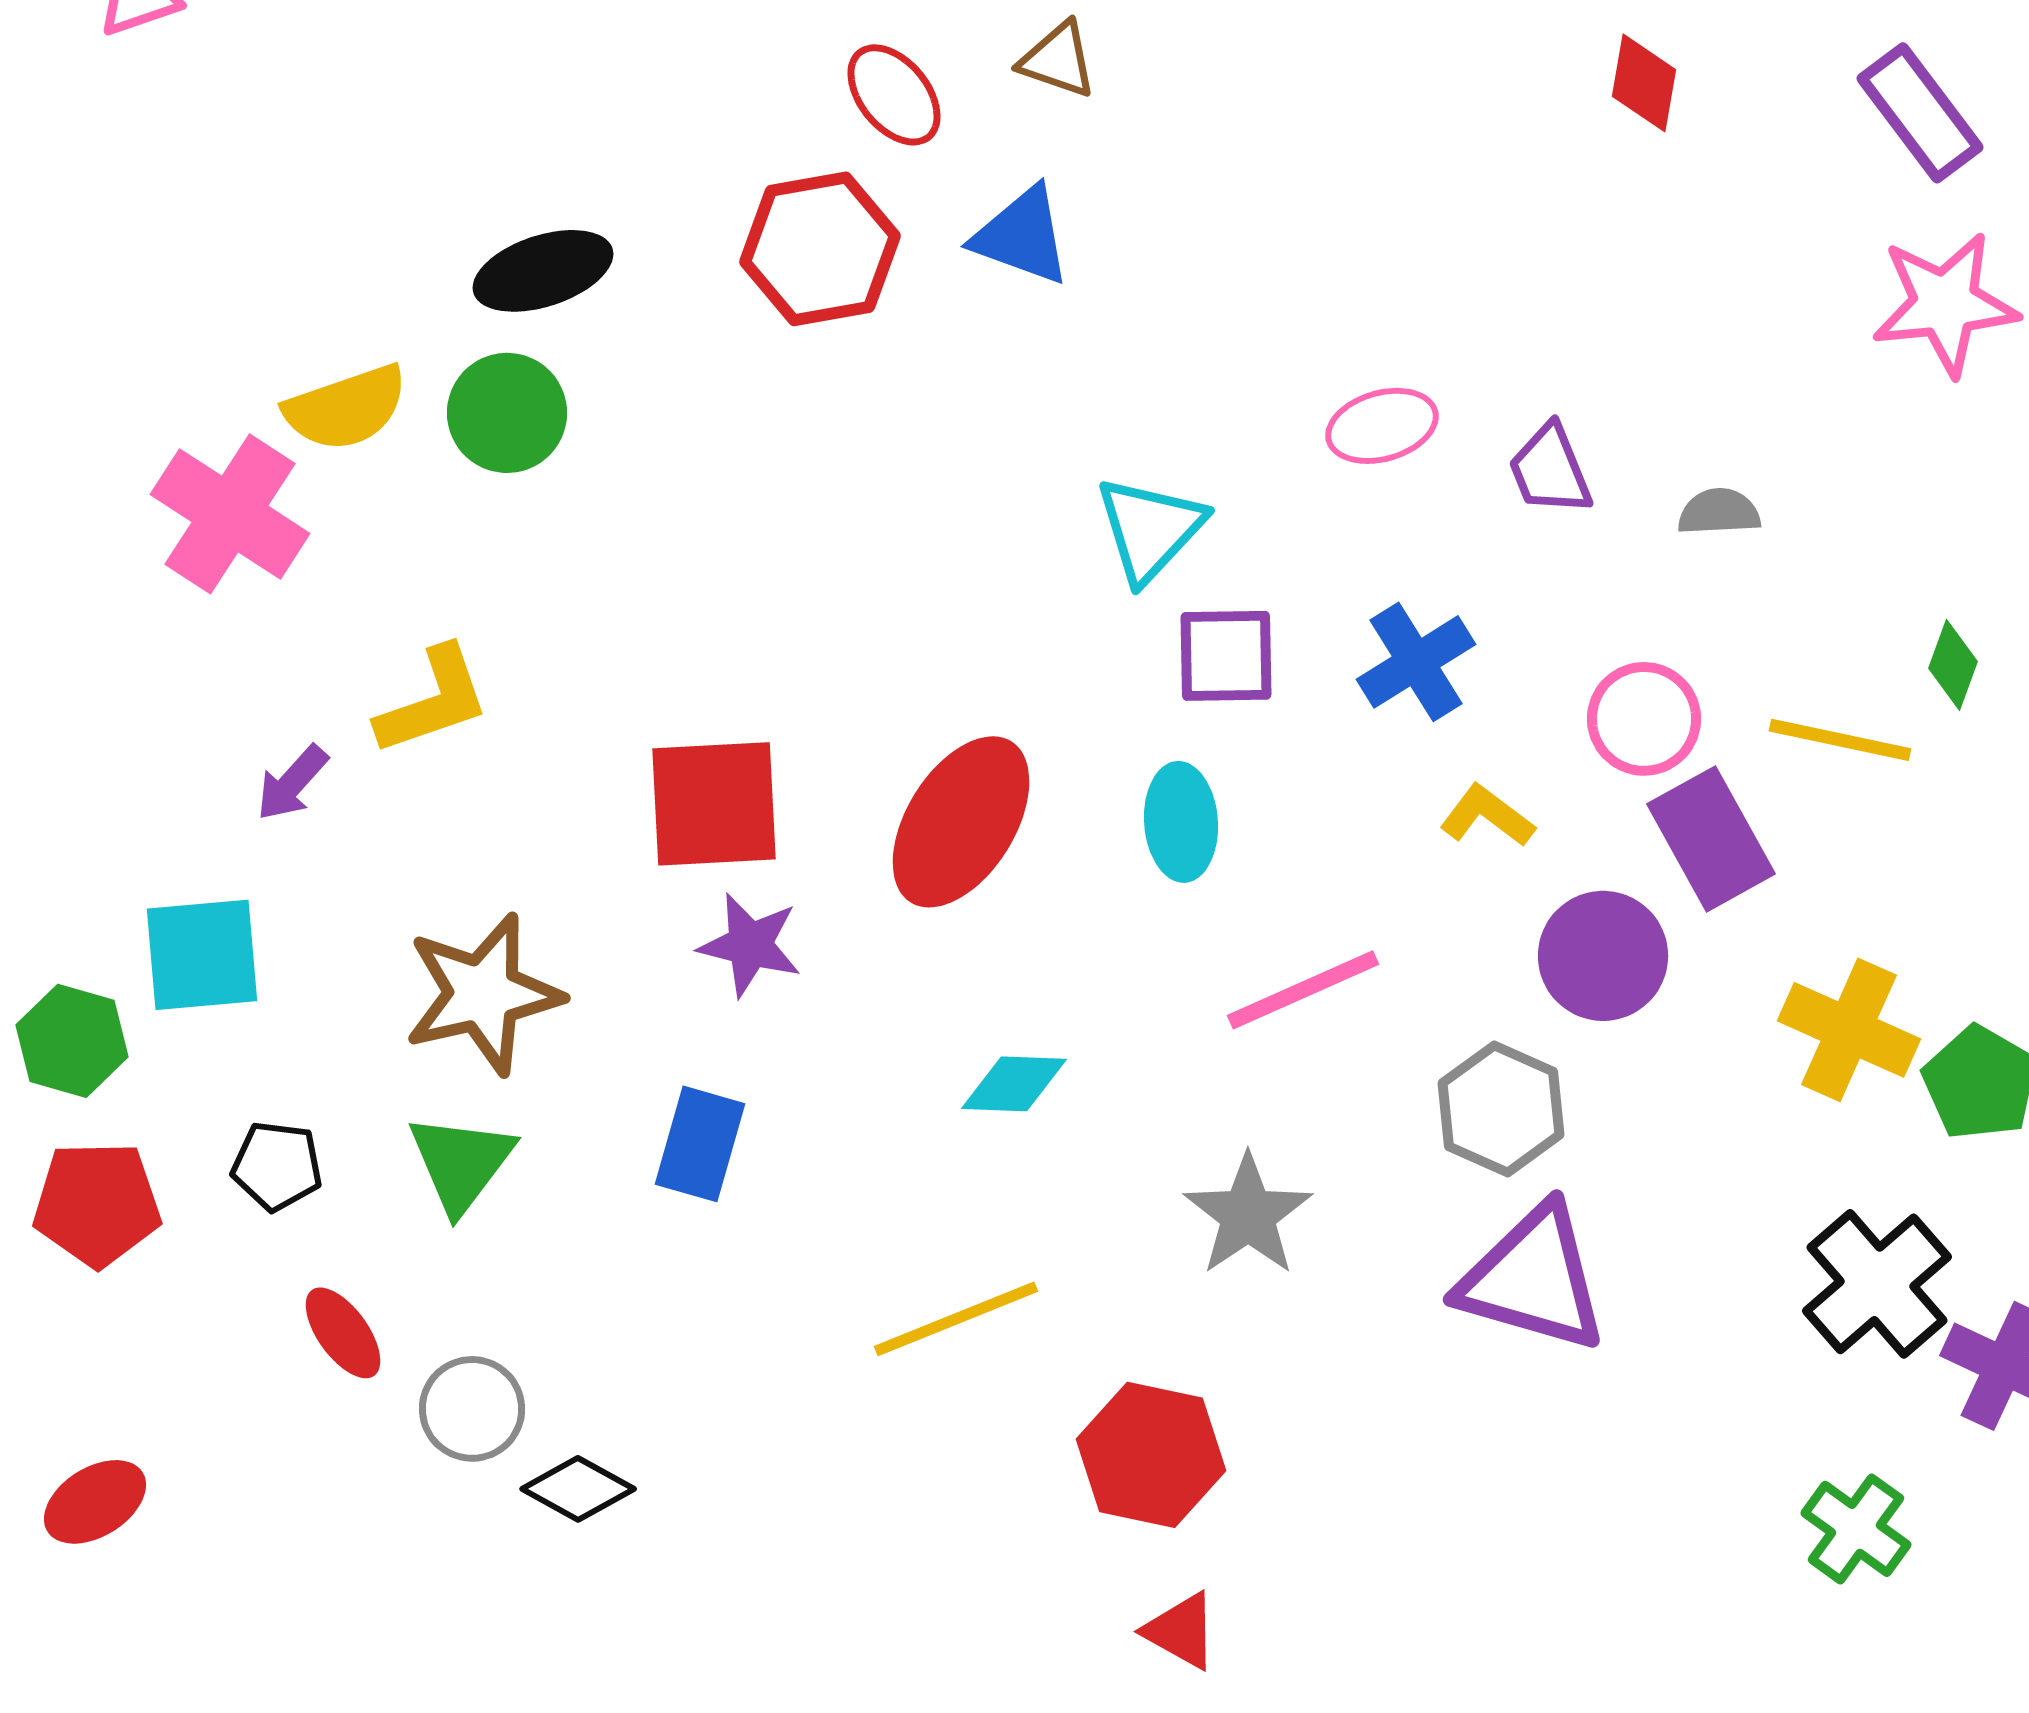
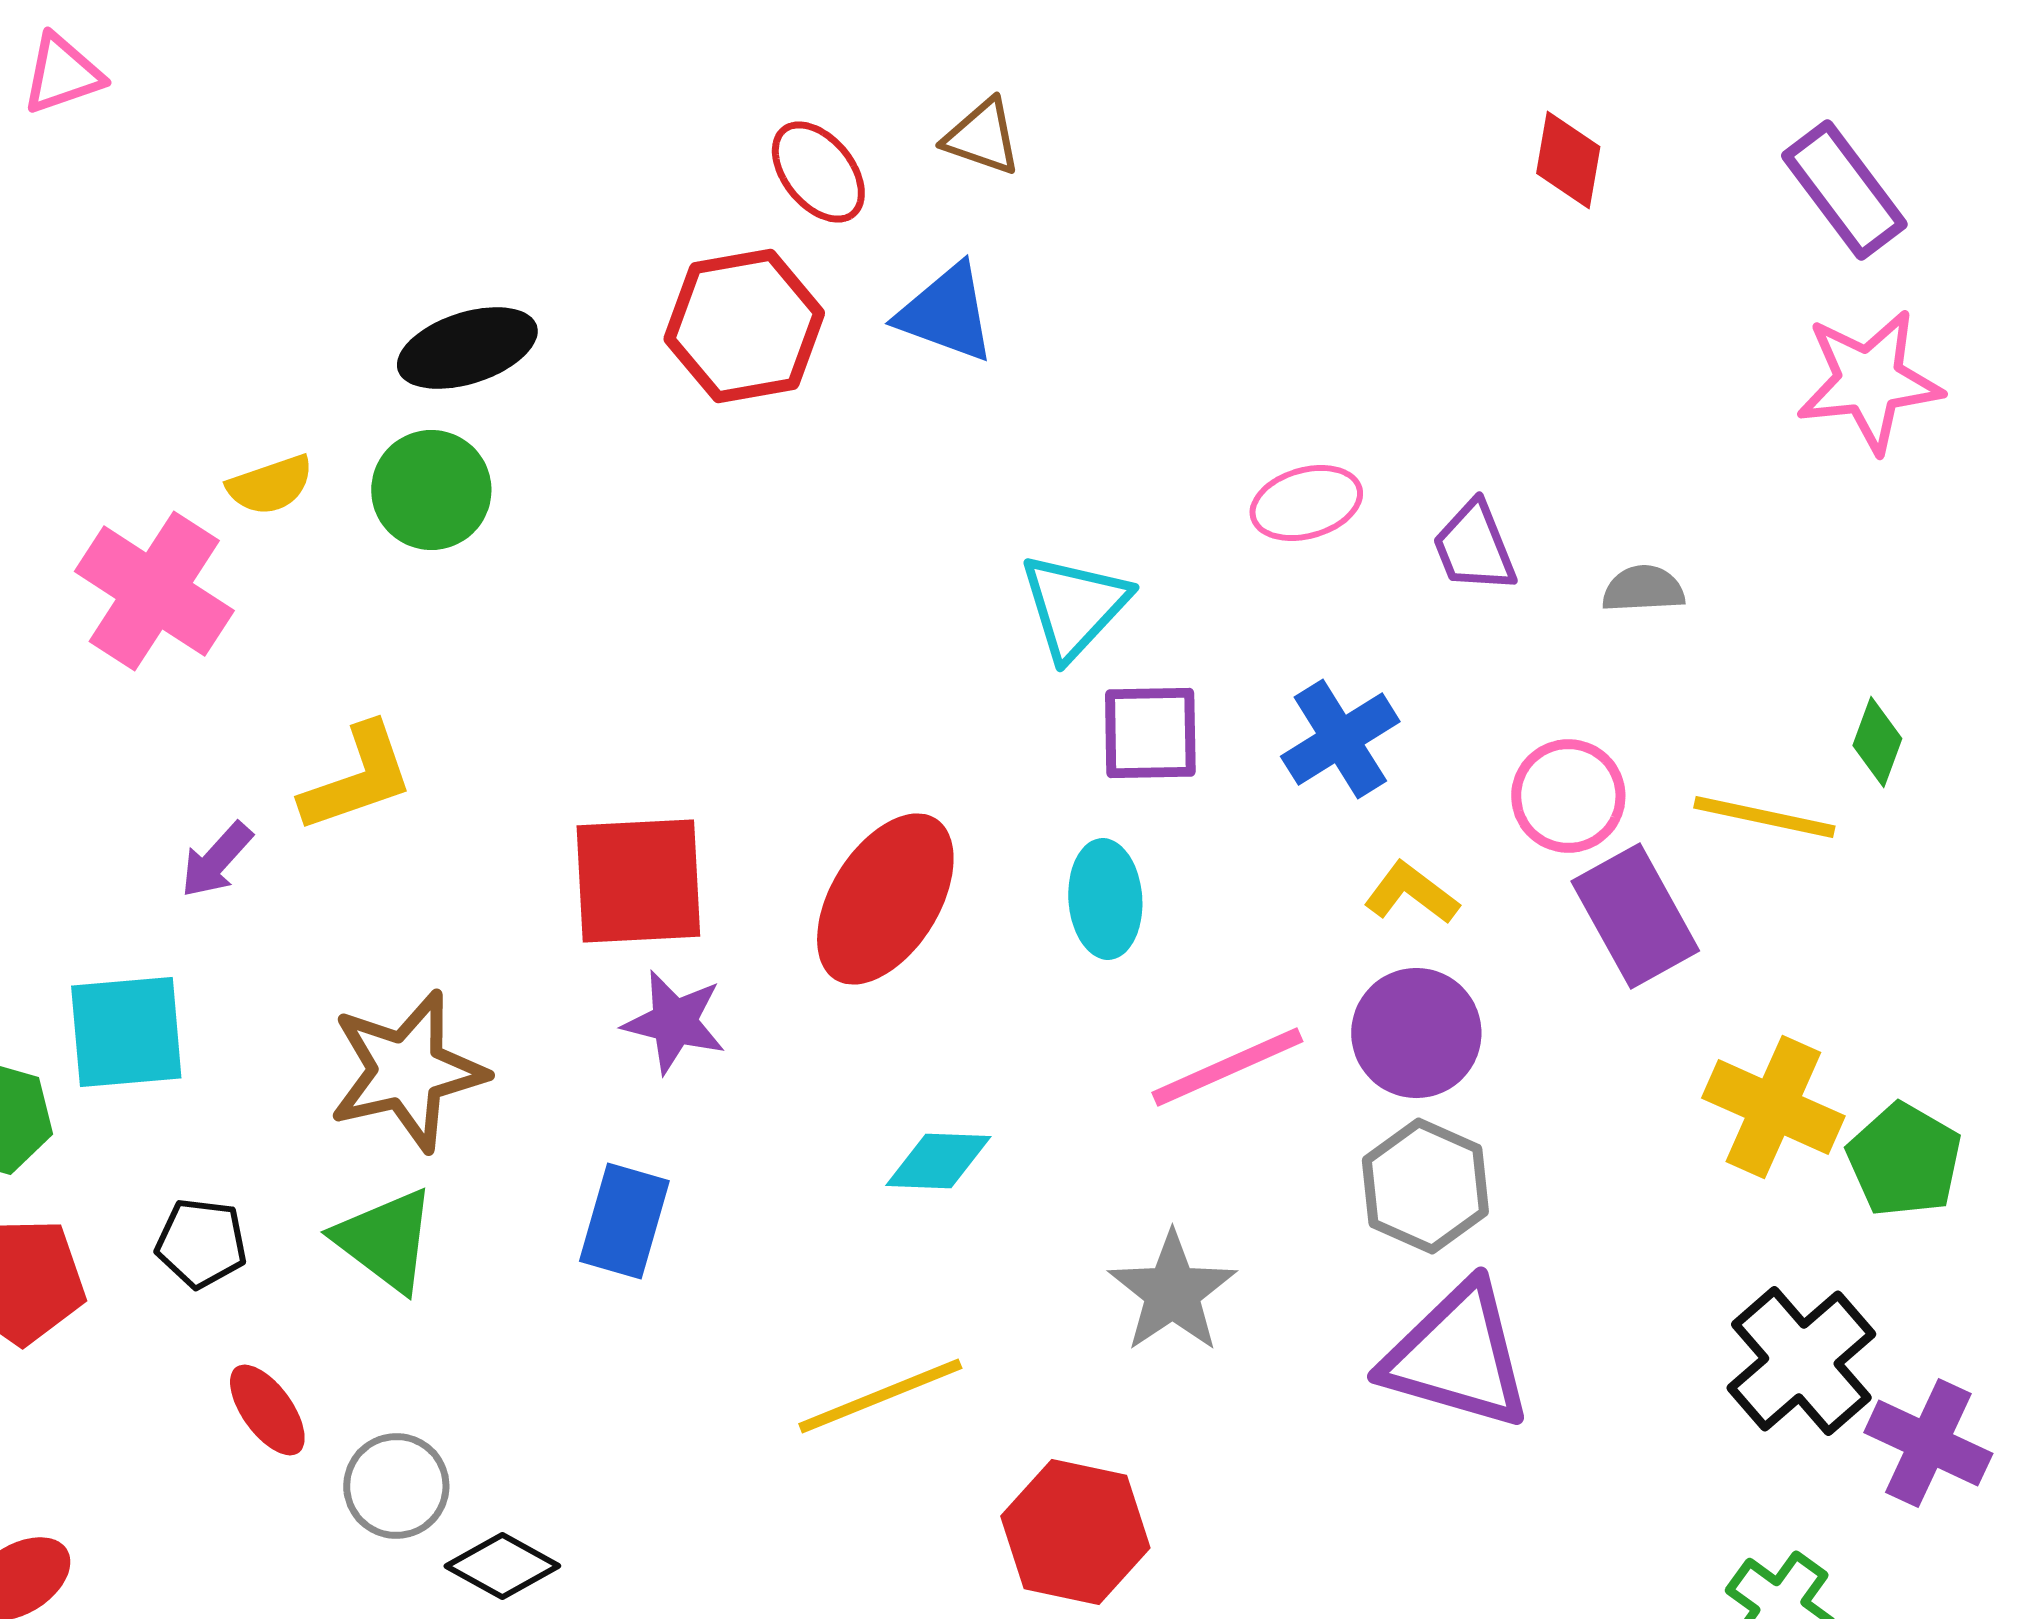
yellow semicircle: (346, 408) -> (270, 485), size x0.7
purple circle: (1603, 956) -> (1416, 1033), moved
green triangle: (461, 1163) -> (385, 1240), turned -30

